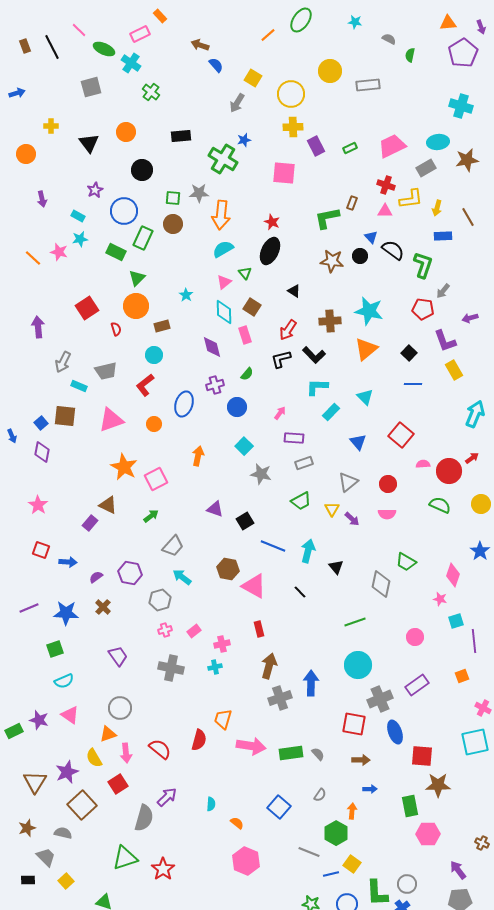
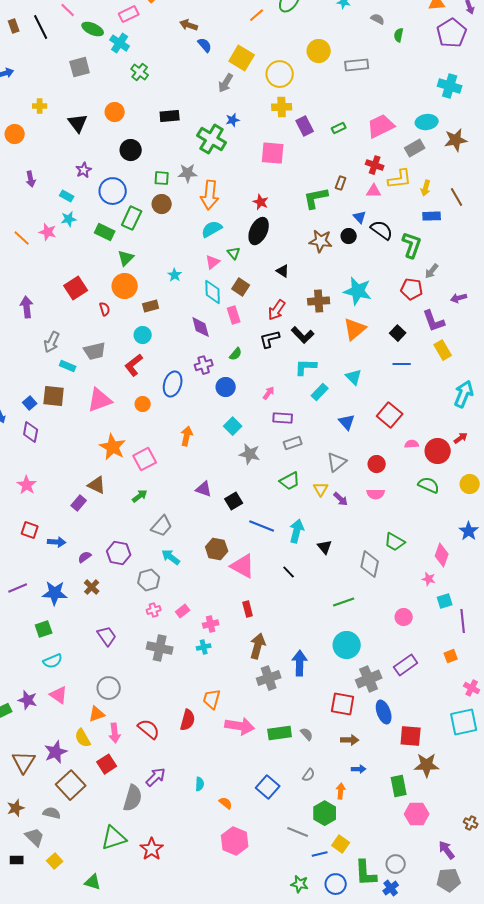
yellow square: (253, 78) -> (242, 58), size x1.4

